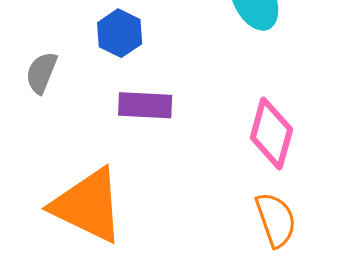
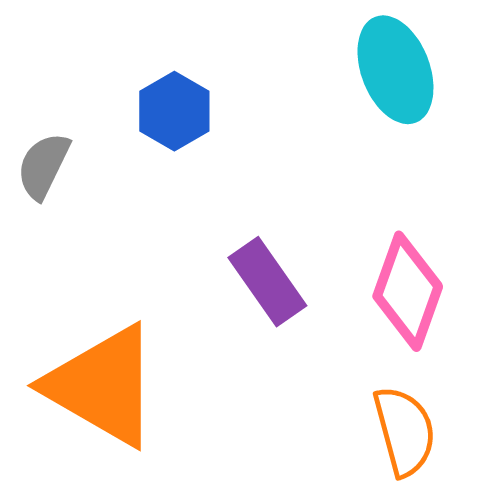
purple rectangle: (145, 105) -> (267, 282), moved, turned 48

